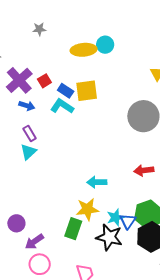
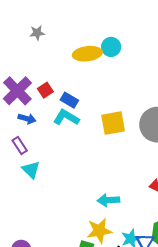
yellow square: (87, 91) -> (113, 123), moved
purple rectangle: (30, 134) -> (20, 146), moved
cyan triangle: (28, 152) -> (31, 170), turned -30

